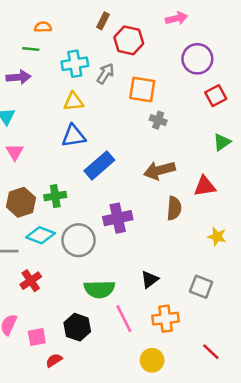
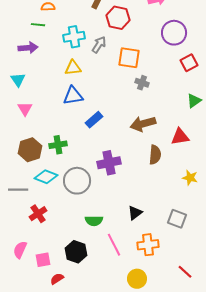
blue rectangle: (99, 165) -> (94, 120), size x0.7
green semicircle: (99, 289) -> (94, 221), size x0.7

